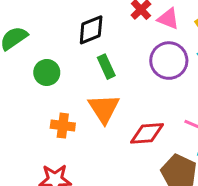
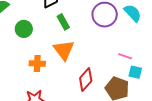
red diamond: (147, 133) -> (86, 79), moved, turned -40

